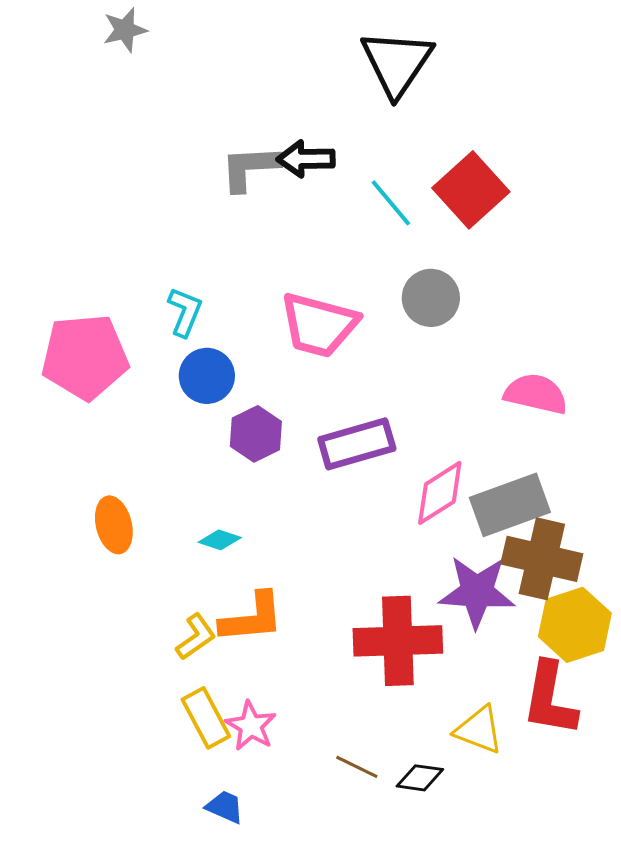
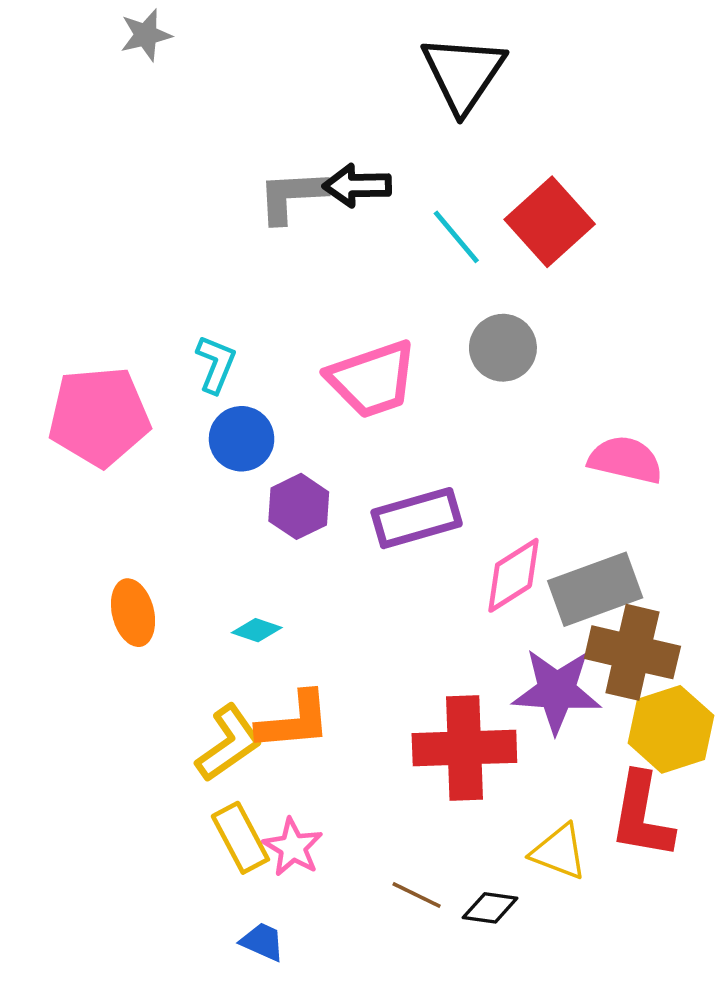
pink trapezoid: (319, 325) -> (372, 379), turned -34
yellow L-shape: (196, 637) -> (229, 743), size x1.4

